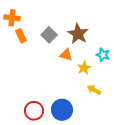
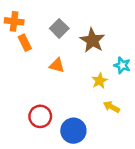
gray square: (49, 35) -> (59, 28), moved
orange triangle: (66, 55) -> (57, 65), moved
red circle: (34, 111) -> (40, 116), moved

